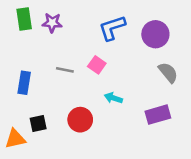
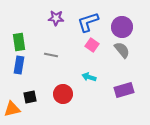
green rectangle: (24, 19) -> (19, 42), moved
purple star: (52, 23) -> (56, 18), moved
pink square: (97, 65) -> (92, 45), moved
gray semicircle: (168, 72) -> (122, 50), moved

